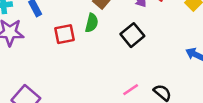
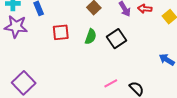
green semicircle: (92, 23) -> (91, 37), moved

